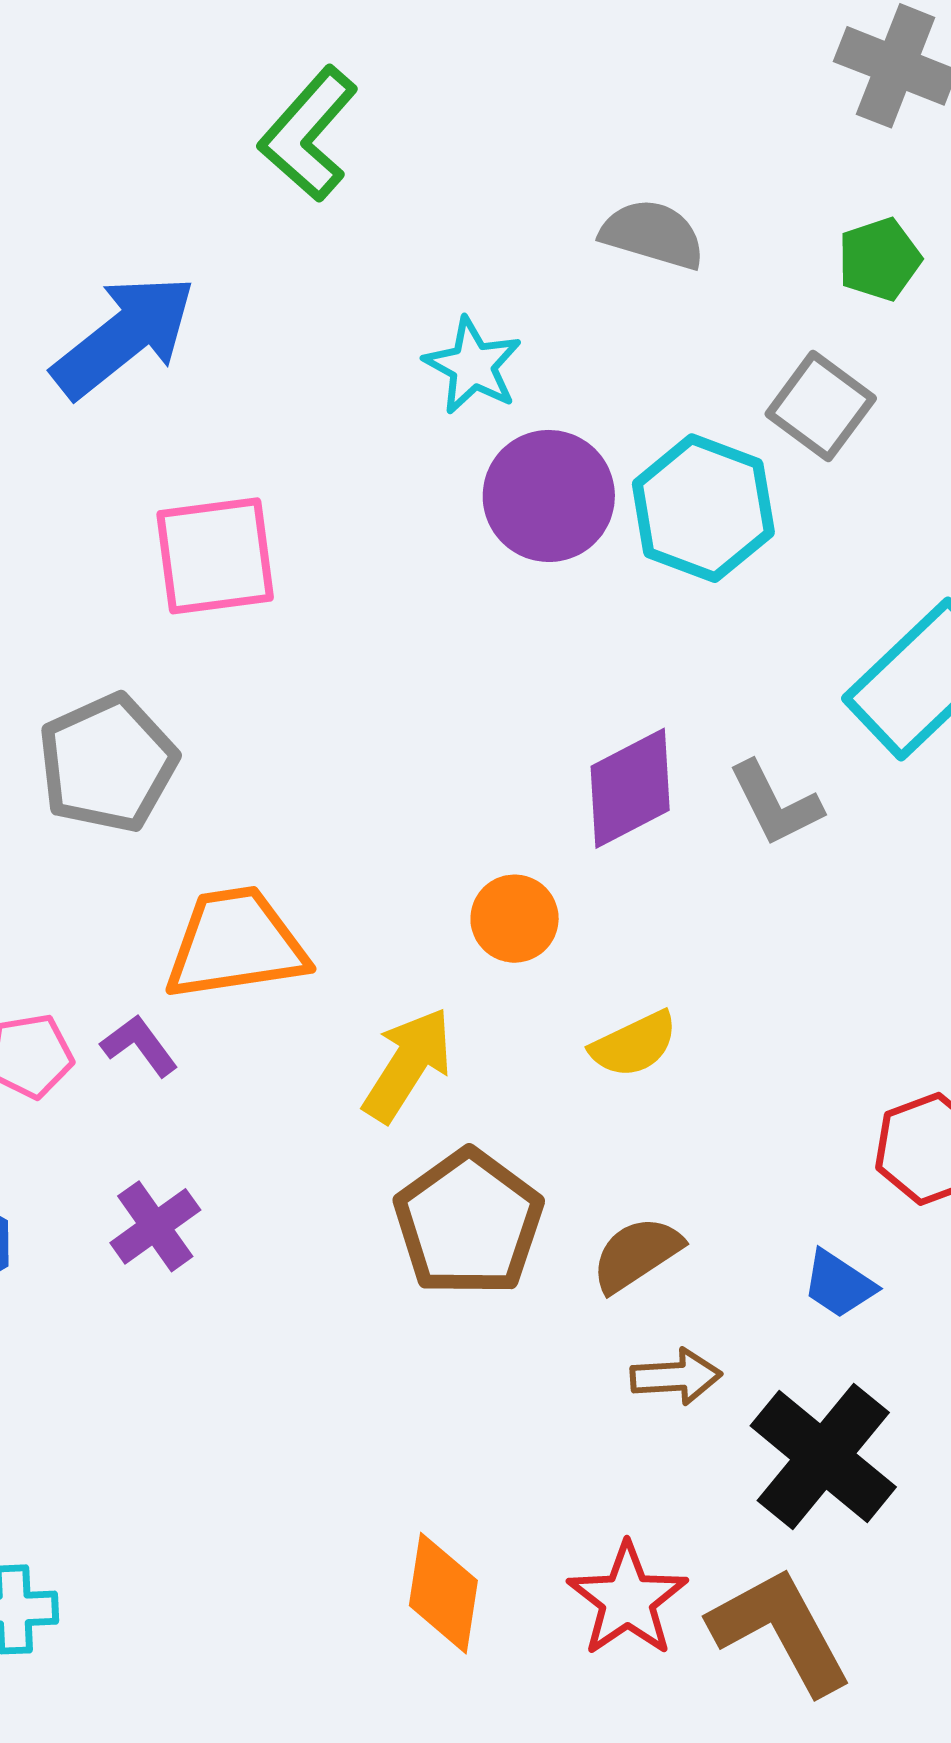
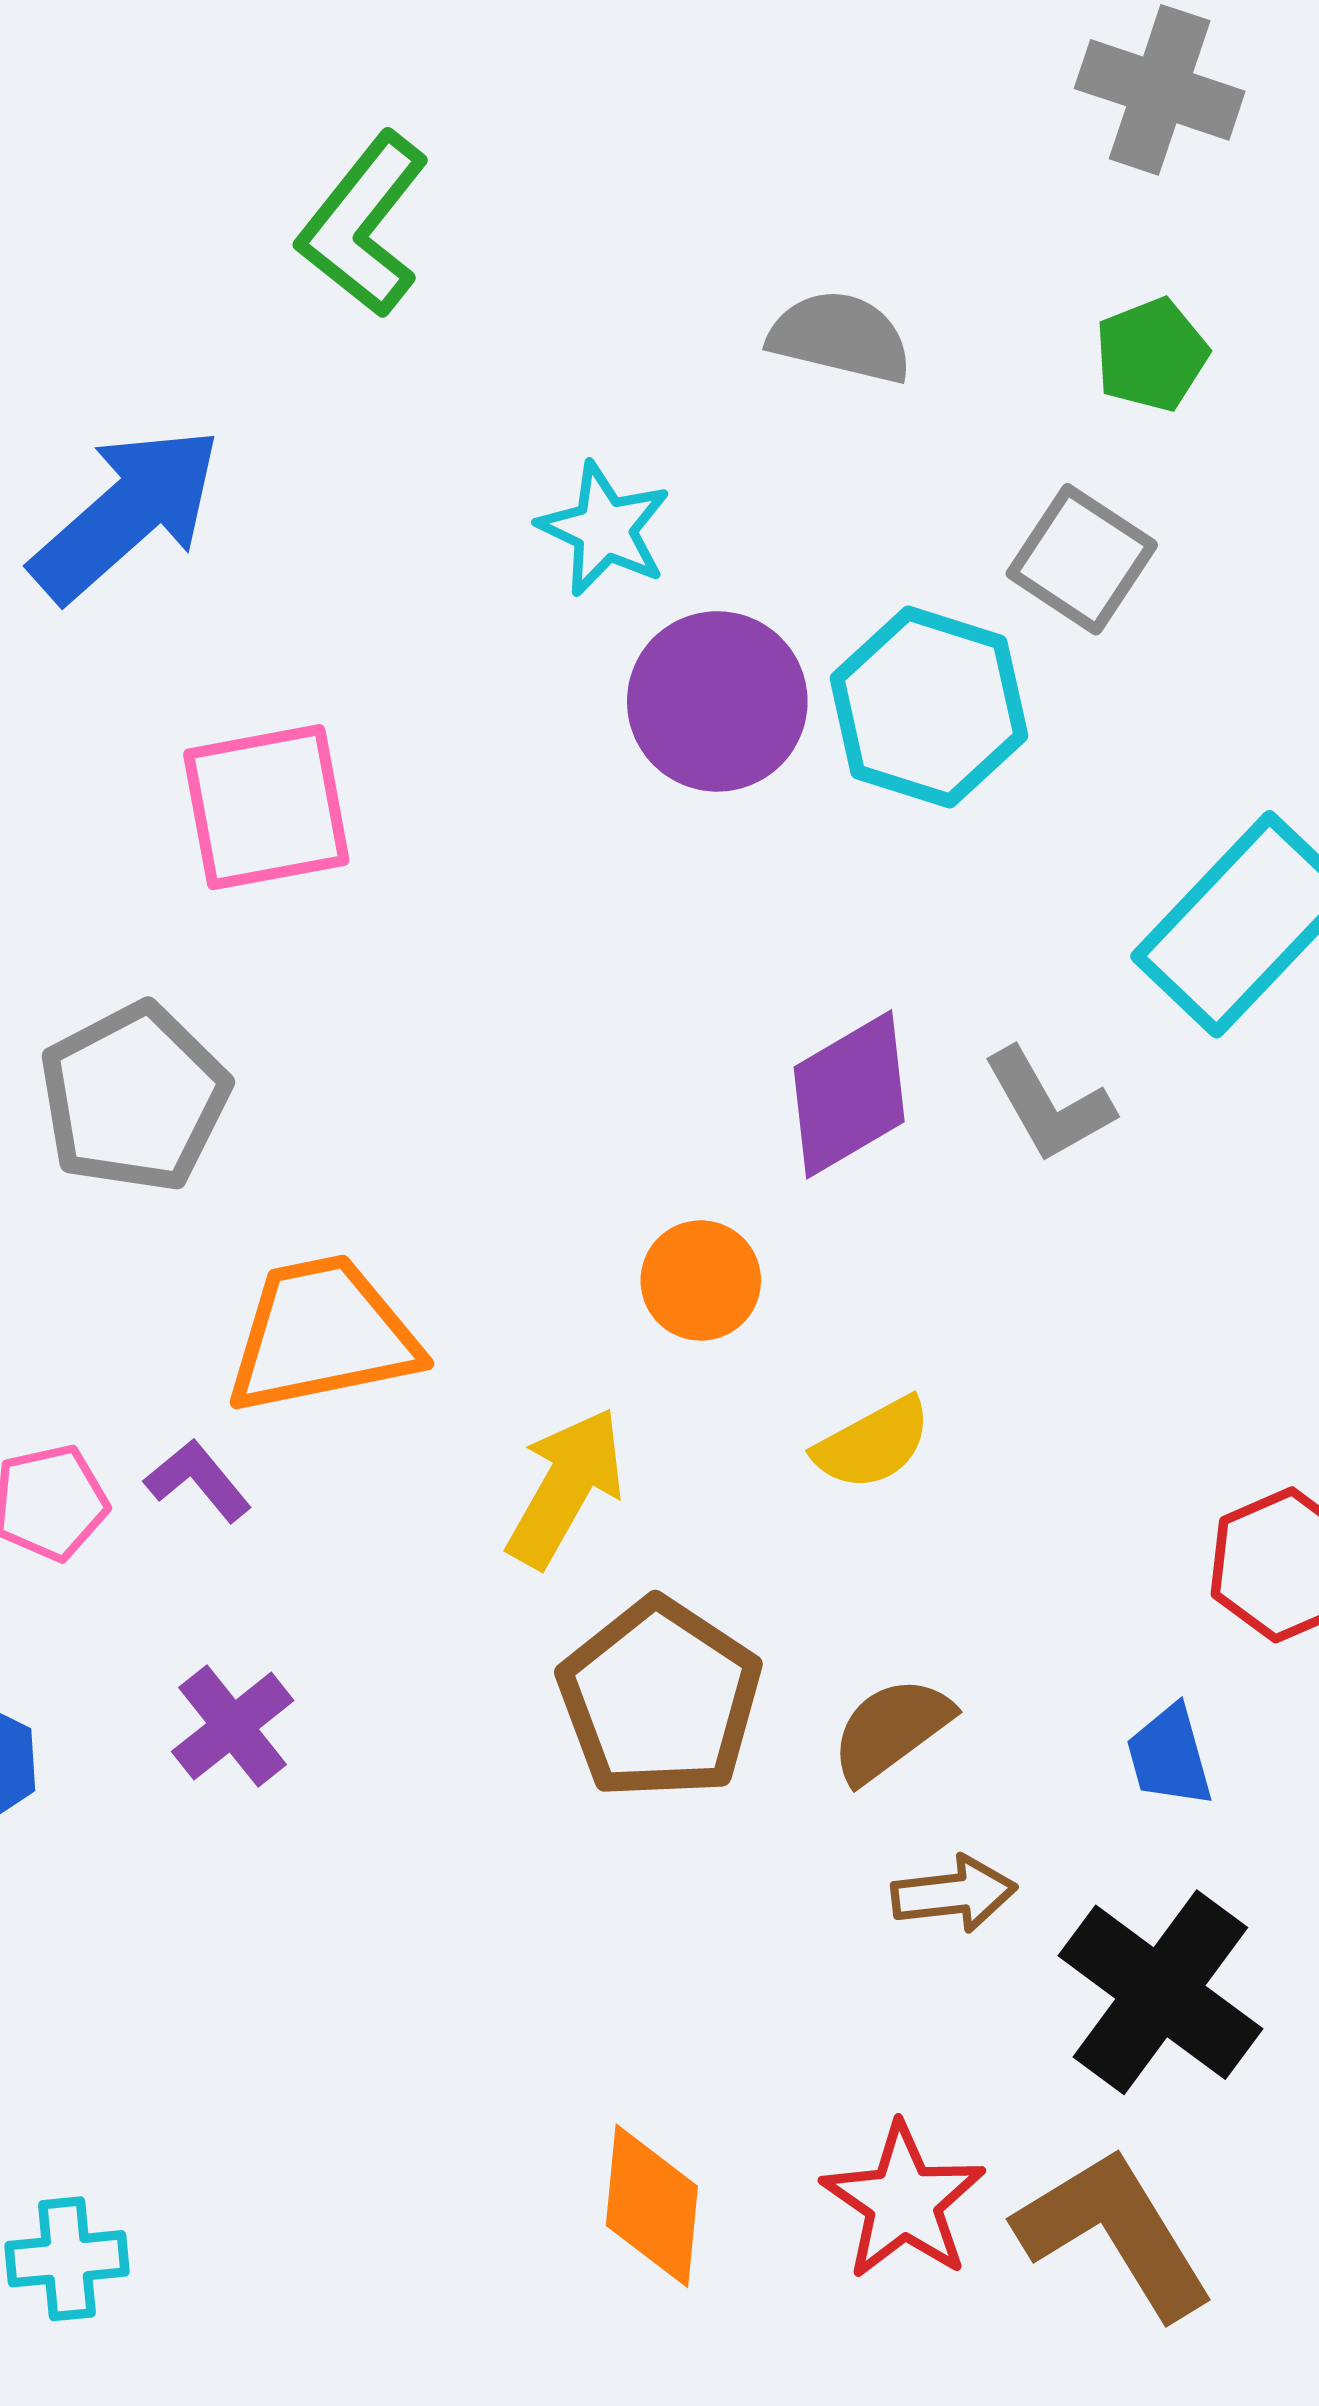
blue trapezoid: (839, 1284) -> (1169, 1756), turned 44

